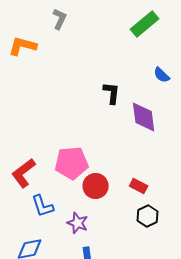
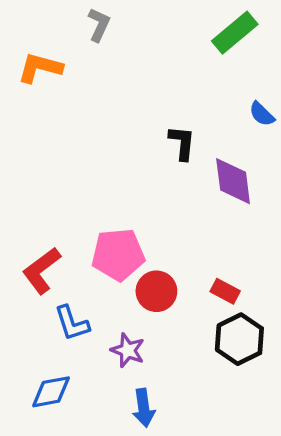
black hexagon: (148, 216) -> (239, 339), size x1.4

